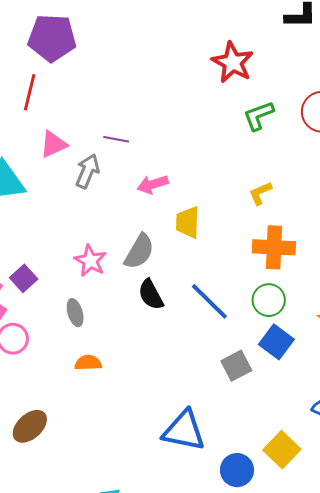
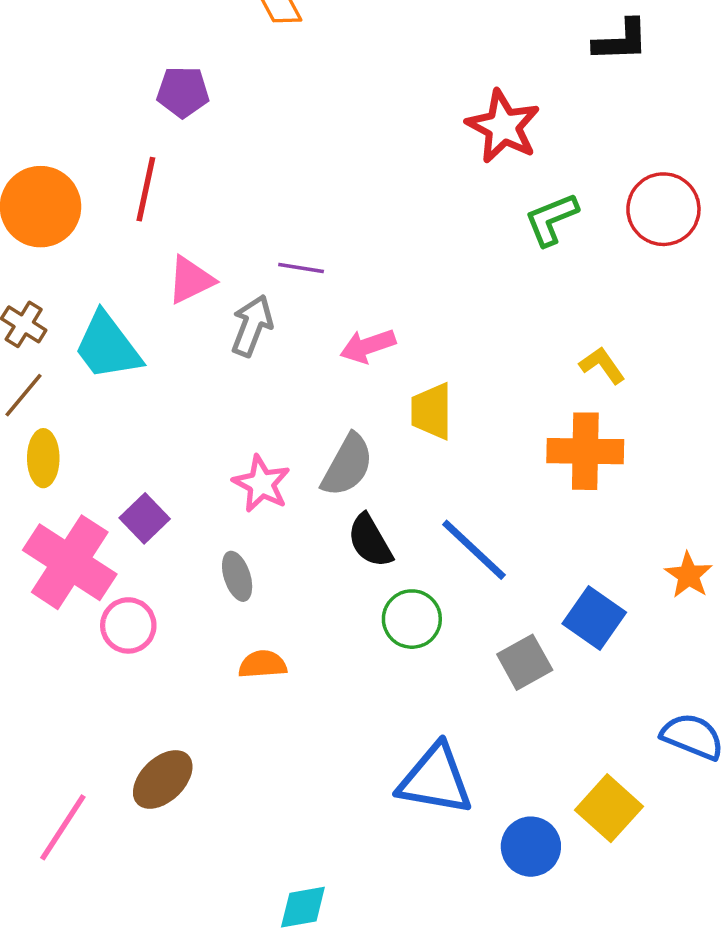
purple pentagon: (52, 38) -> (183, 92), size x0.6
yellow L-shape: (260, 193) -> (602, 365), moved, turned 80
green circle: (269, 300) -> (412, 619), moved

